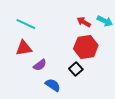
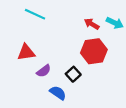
cyan line: (26, 24) -> (35, 14), moved
black square: (76, 69) -> (73, 74), moved

